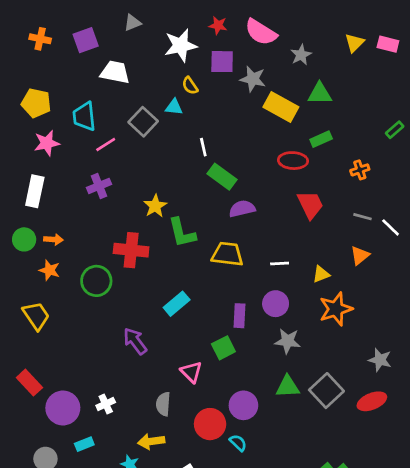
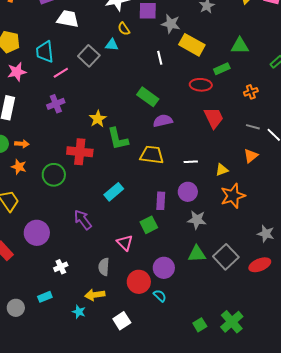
green triangle: (320, 94) -> (240, 46), moved
white line: (203, 147) -> (160, 58), moved
purple circle: (63, 408) -> (37, 233), moved

